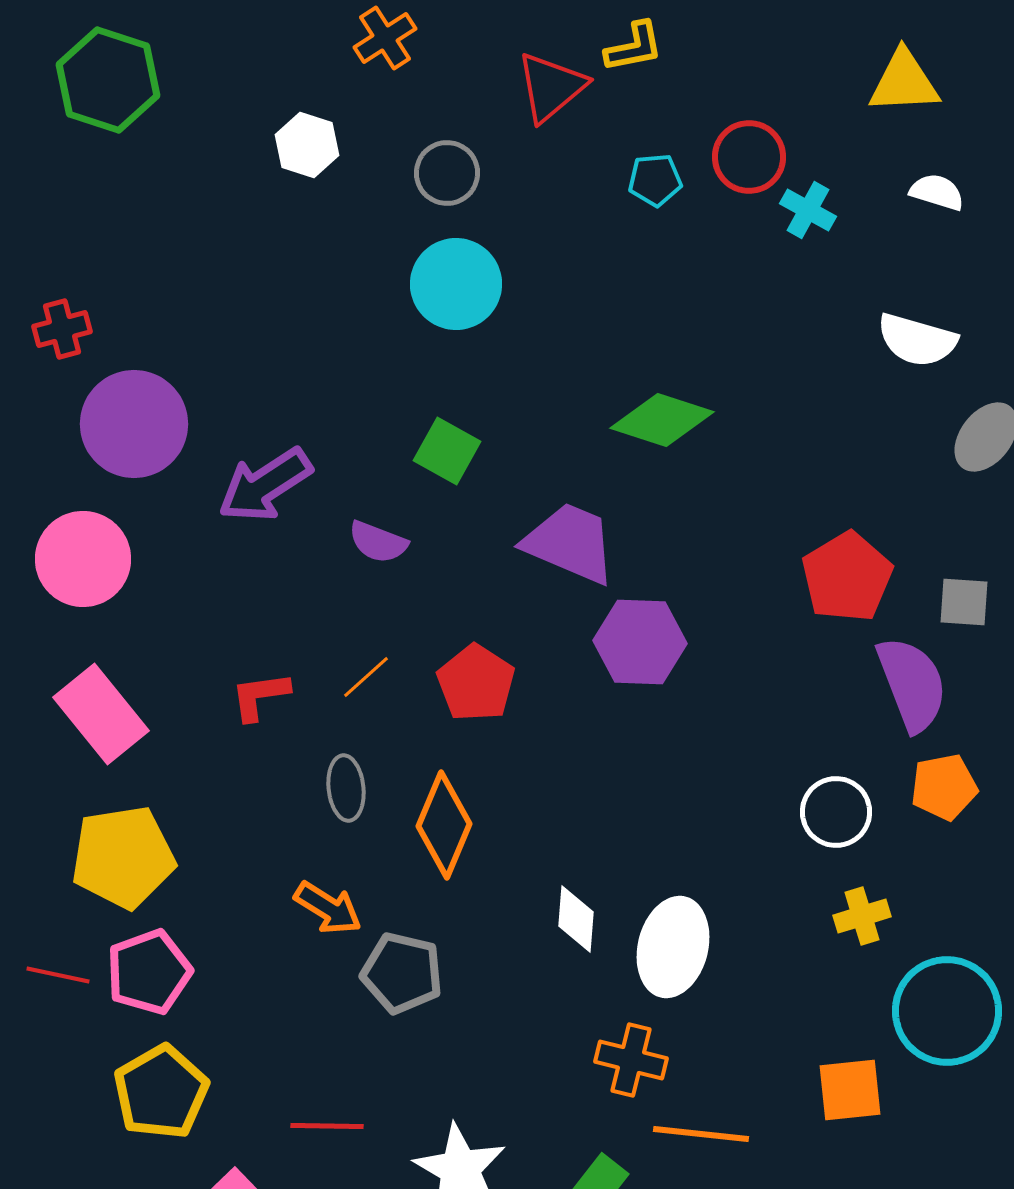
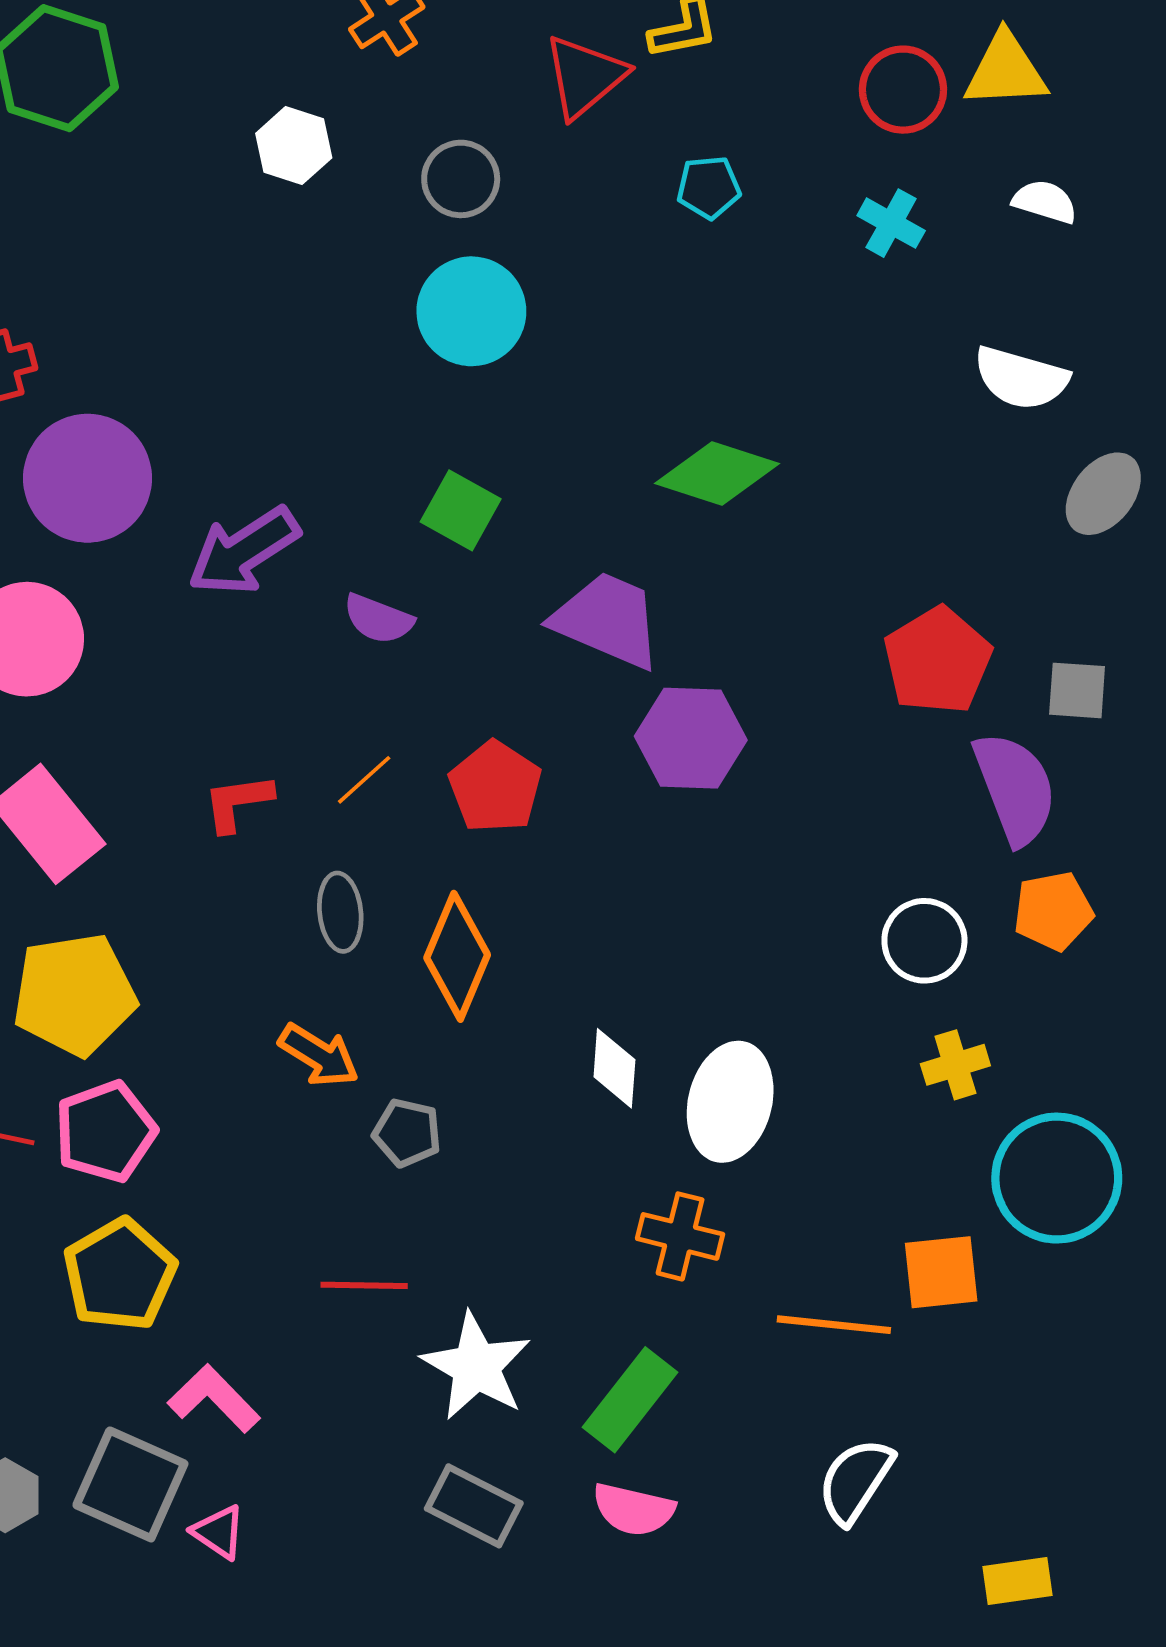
red circle: (749, 157) -> (903, 90), moved
gray pentagon: (402, 973) -> (407, 1133), size x0.7
red line: (327, 1126) -> (364, 1285), moved
orange line: (701, 1134) -> (834, 1325), moved

